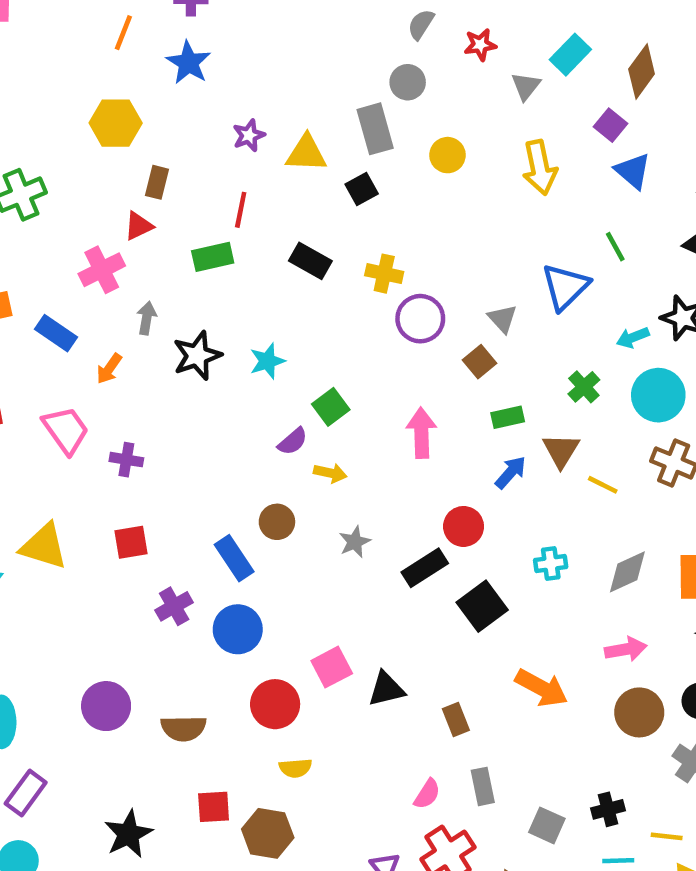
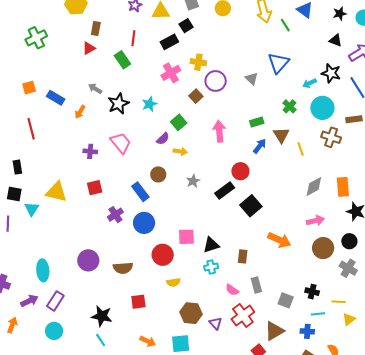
green line: (615, 247) -> (285, 25), moved
green rectangle: (213, 257) -> (122, 60), turned 72
black rectangle: (310, 261) -> (169, 42), moved, turned -54
pink cross: (102, 270) -> (171, 73), moved
gray arrow: (147, 318) -> (95, 89), turned -64
brown square: (479, 362) -> (196, 96), moved
pink trapezoid: (66, 430) -> (121, 143), moved
yellow line: (603, 485) -> (301, 149), turned 48
cyan cross: (551, 563) -> (211, 267), moved
pink square: (332, 667) -> (186, 237), turned 30
brown rectangle: (456, 720) -> (243, 256), turned 32
pink semicircle: (427, 794) -> (232, 290), turned 96
black cross: (608, 809) -> (312, 292), turned 32
brown hexagon: (268, 833) -> (191, 313), moved
black star: (128, 834) -> (102, 316), turned -30

